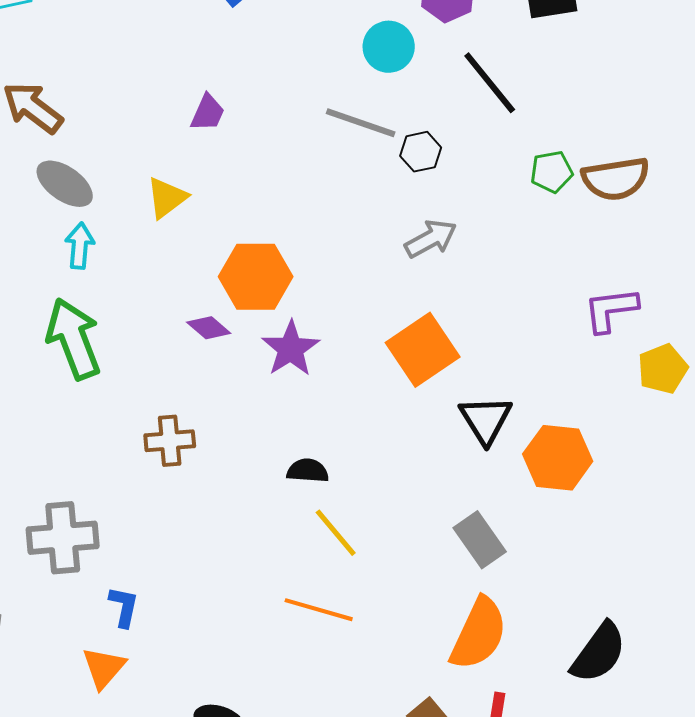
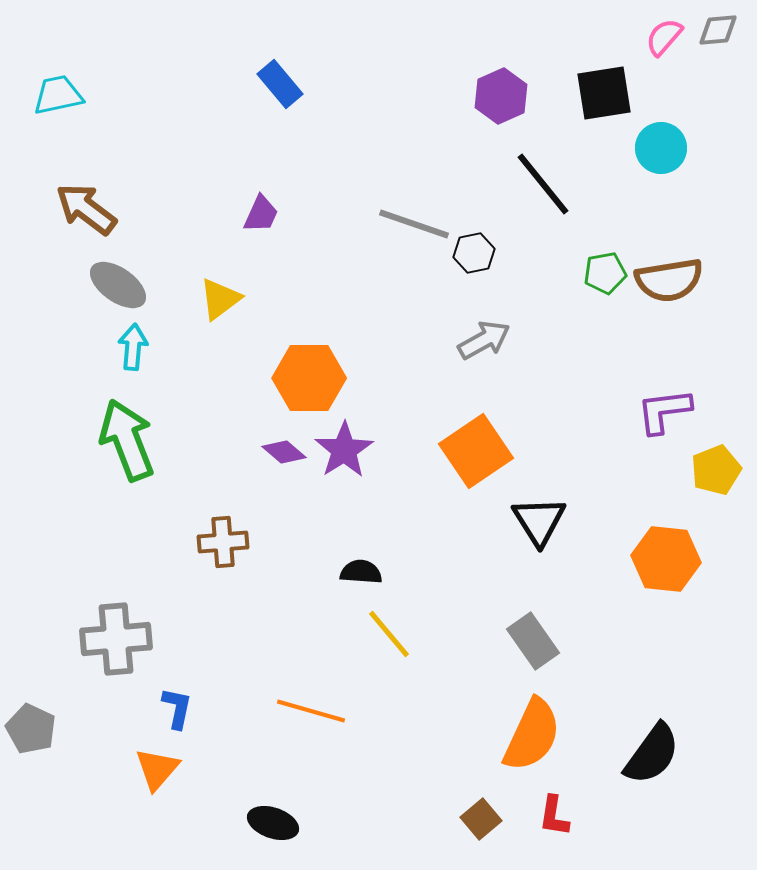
cyan circle: (389, 47) -> (661, 148), moved
purple diamond: (209, 328) -> (284, 452), moved
orange hexagon: (558, 458) -> (666, 559), moved
orange line: (319, 610) -> (311, 711), moved

